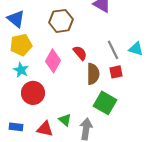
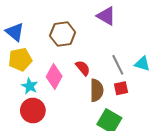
cyan star: (21, 70) -> (30, 86), moved

